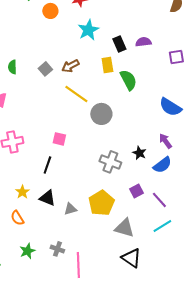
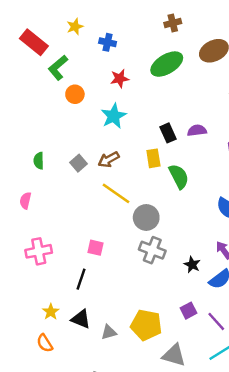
orange circle: (50, 11) -> (75, 94), moved
cyan star: (88, 30) -> (114, 116), moved
gray cross: (110, 162) -> (152, 250), moved
yellow pentagon: (101, 203) -> (146, 325), turned -30

